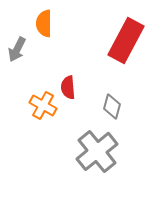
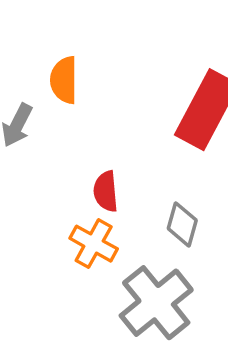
orange cross: (43, 105) -> (94, 244), moved

